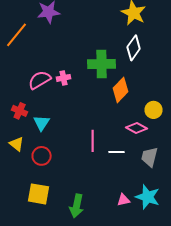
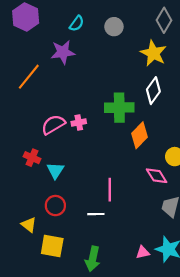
pink diamond: (137, 128) -> (157, 176), turned 30
yellow triangle: (17, 144) -> (29, 225), moved
white line: (117, 152) -> (96, 214), moved

